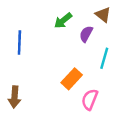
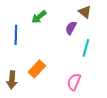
green arrow: (63, 21) -> (39, 17), moved
orange rectangle: (72, 79) -> (37, 69), moved

